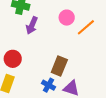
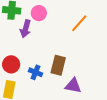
pink circle: (67, 18) -> (39, 13), moved
blue cross: (48, 85) -> (36, 72), moved

